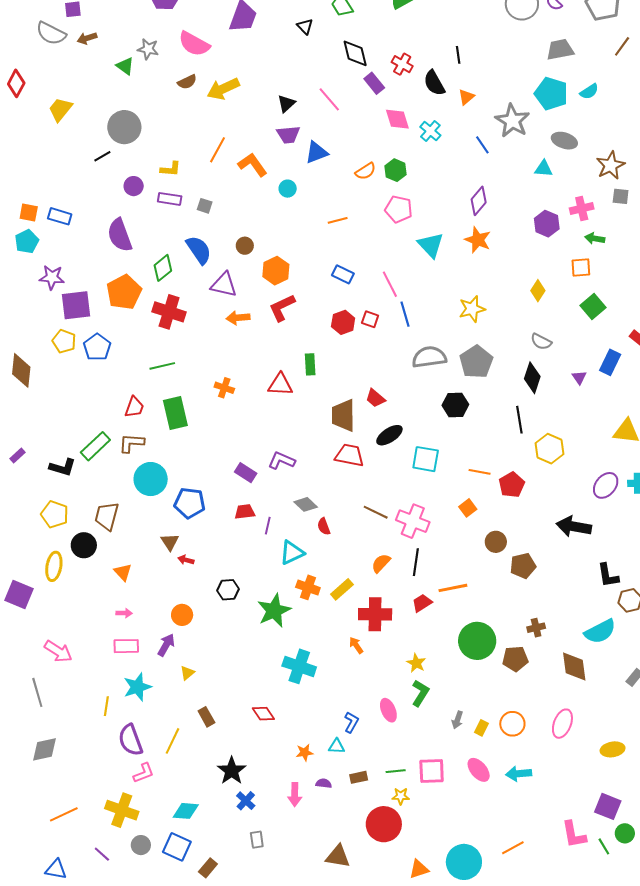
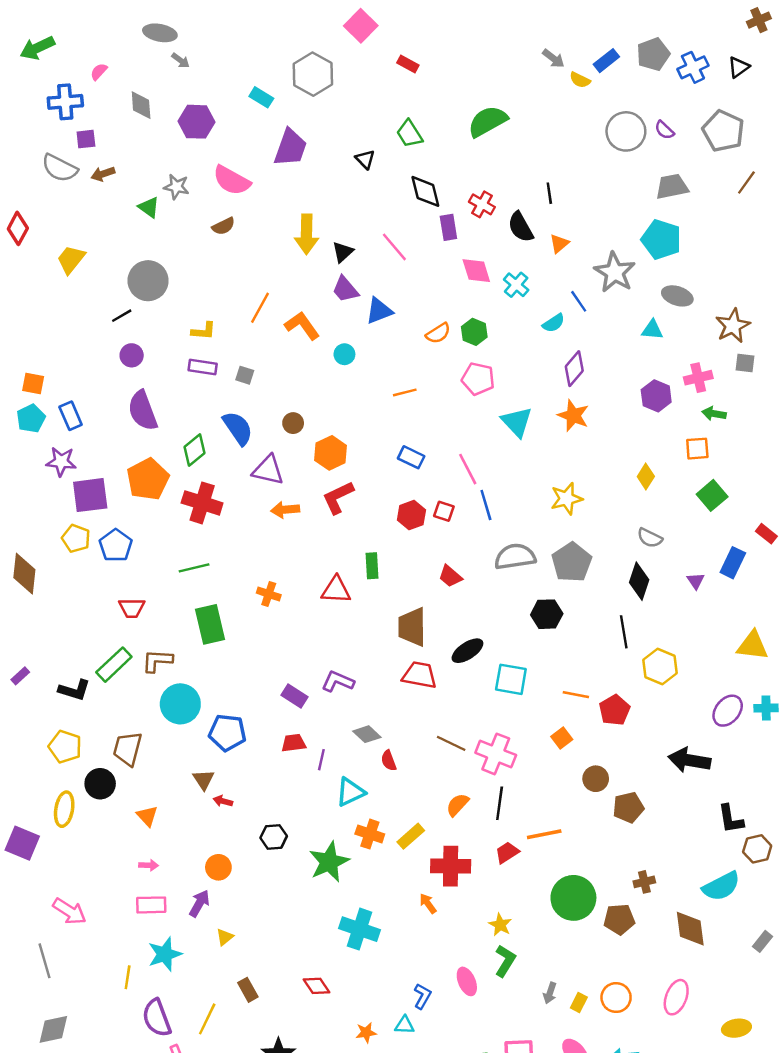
purple rectangle: (374, 83) -> (448, 227), turned 30
yellow arrow: (223, 89) -> (307, 234), moved, turned -64
cyan semicircle: (589, 91) -> (554, 323), moved
purple trapezoid: (288, 135) -> (345, 289), turned 55
purple circle: (134, 186) -> (132, 355), moved
blue rectangle: (60, 216) -> (71, 416), moved, turned 50
red trapezoid: (375, 398) -> (450, 576), moved
red trapezoid: (134, 407) -> (132, 608), moved, turned 70

